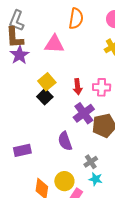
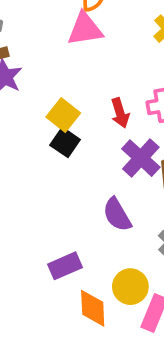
pink triangle: (54, 44) -> (85, 29), moved
purple rectangle: (22, 150) -> (65, 266), moved

